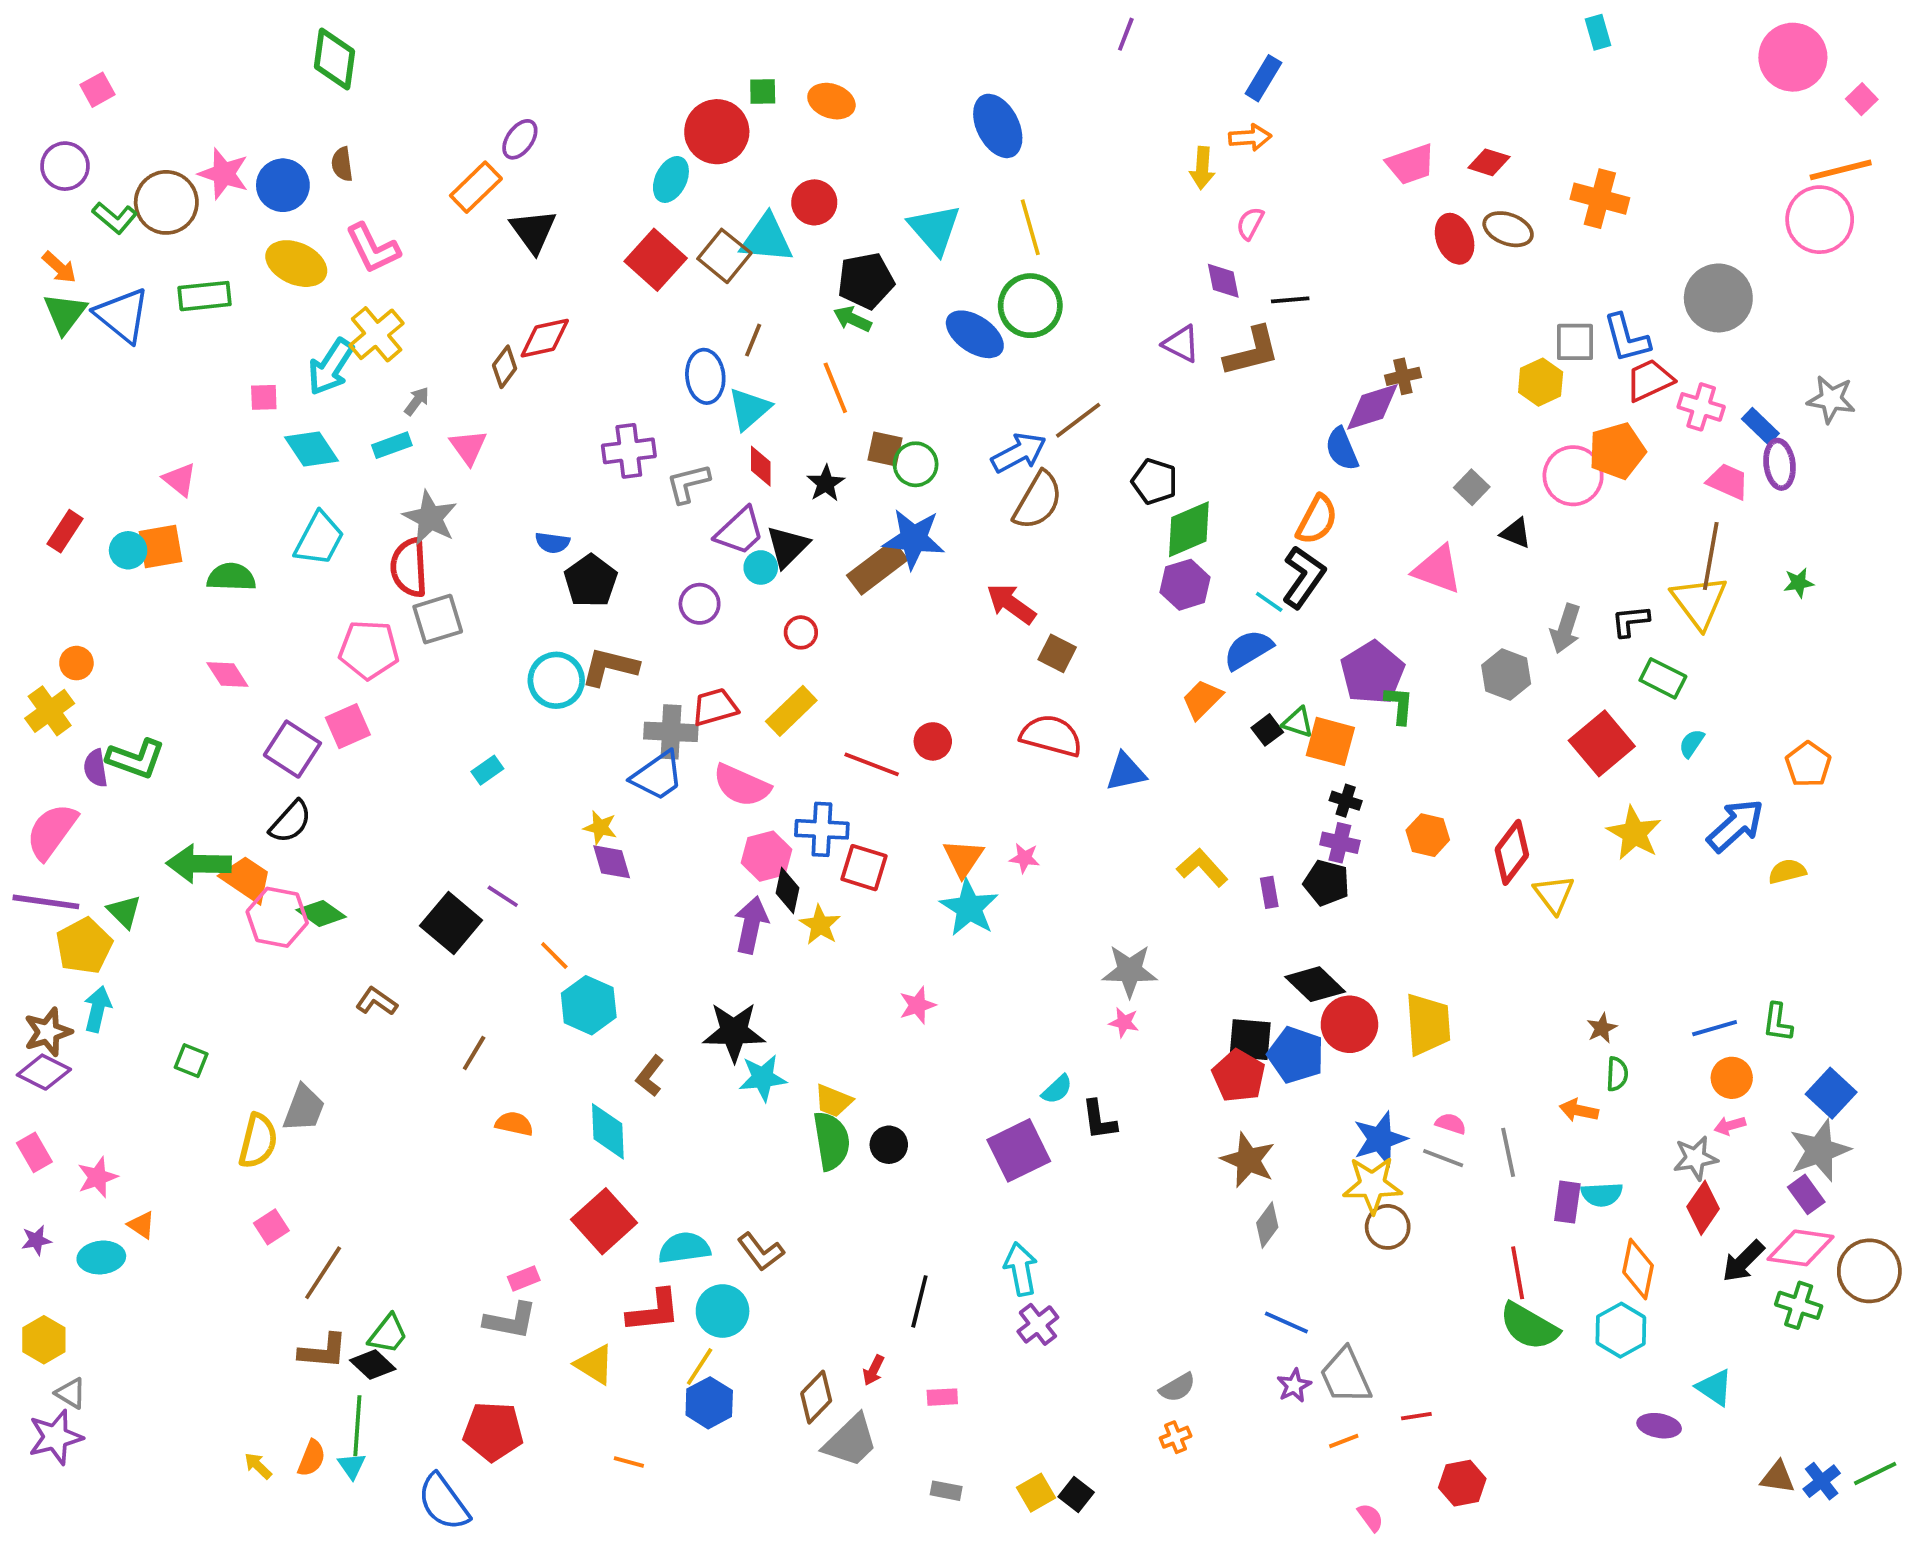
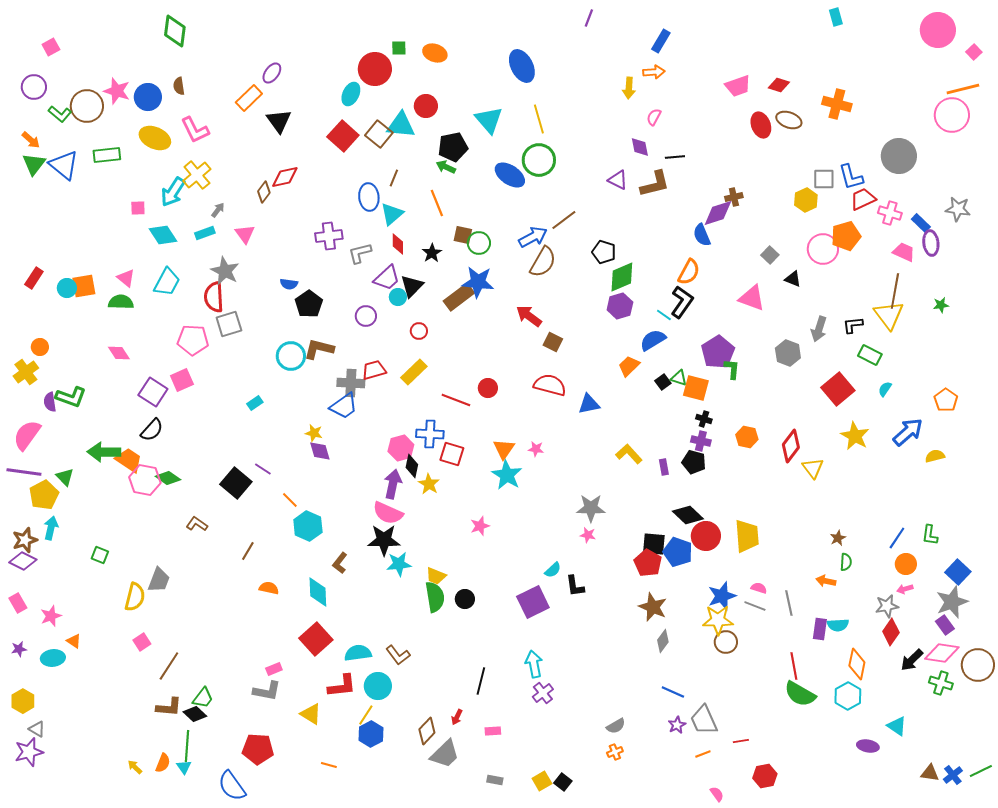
pink triangle: (180, 480) -> (126, 278), moved
pink semicircle: (742, 785) -> (388, 513), moved
blue line: (1715, 1028) -> (897, 538), turned -40

